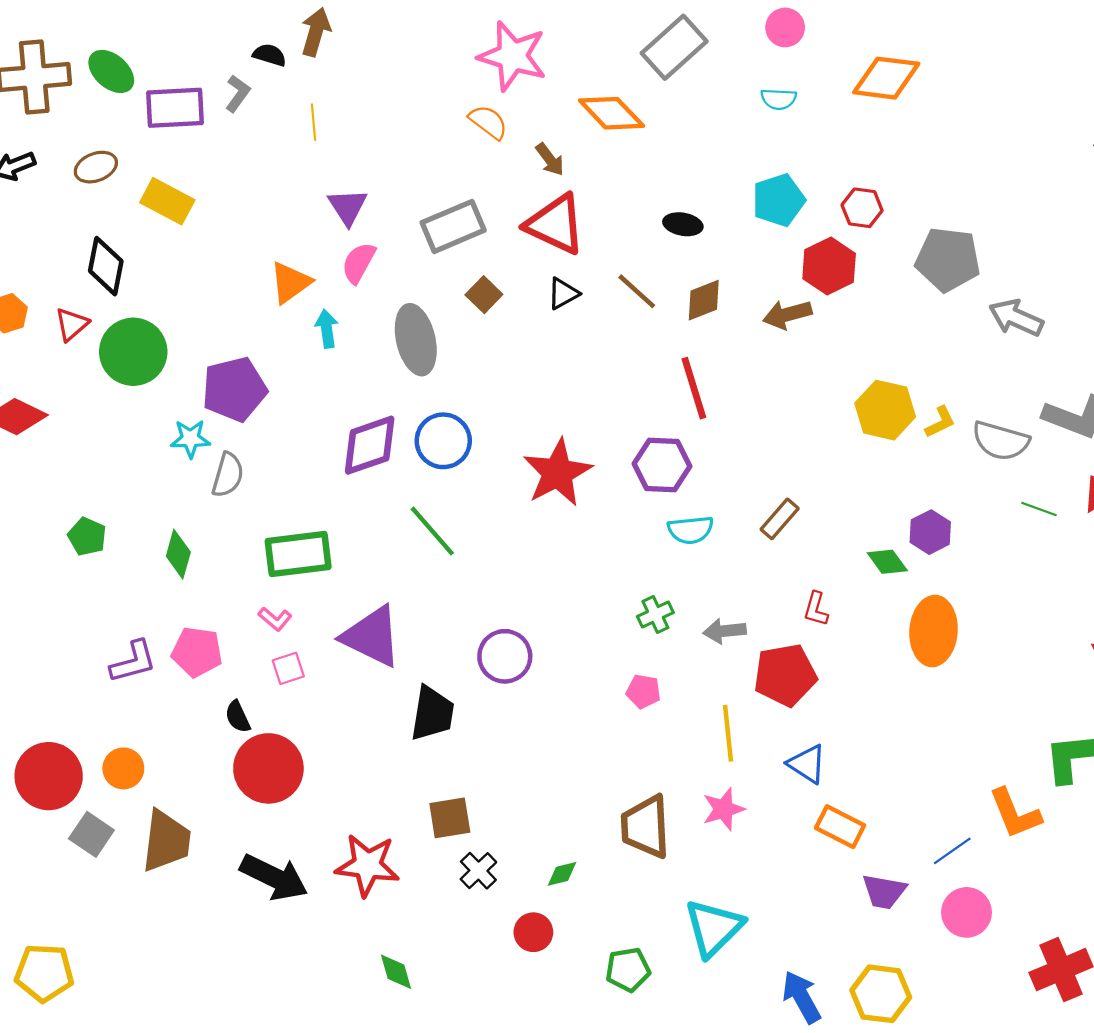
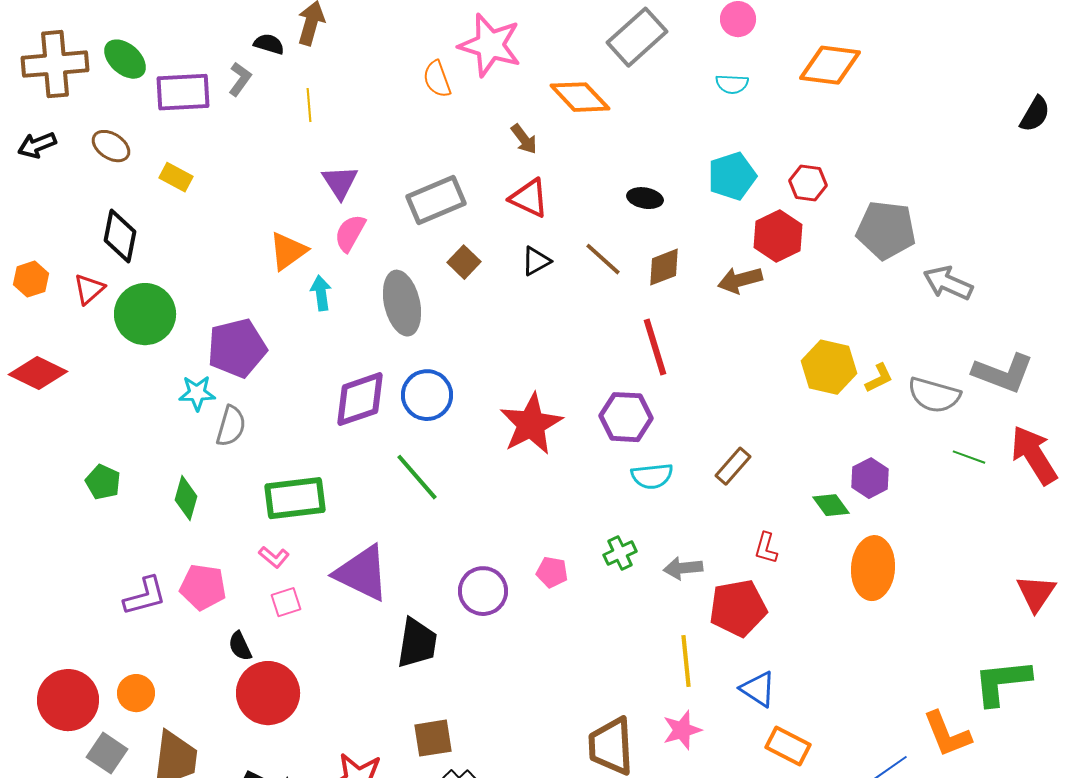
orange semicircle: (488, 122) -> (437, 79), moved, turned -147
brown ellipse: (96, 167) -> (111, 146), turned 54
yellow rectangle: (167, 201) -> (176, 177), size x0.7
red triangle: (555, 224) -> (529, 198), size x0.7
pink pentagon: (643, 691) -> (552, 572), moved

